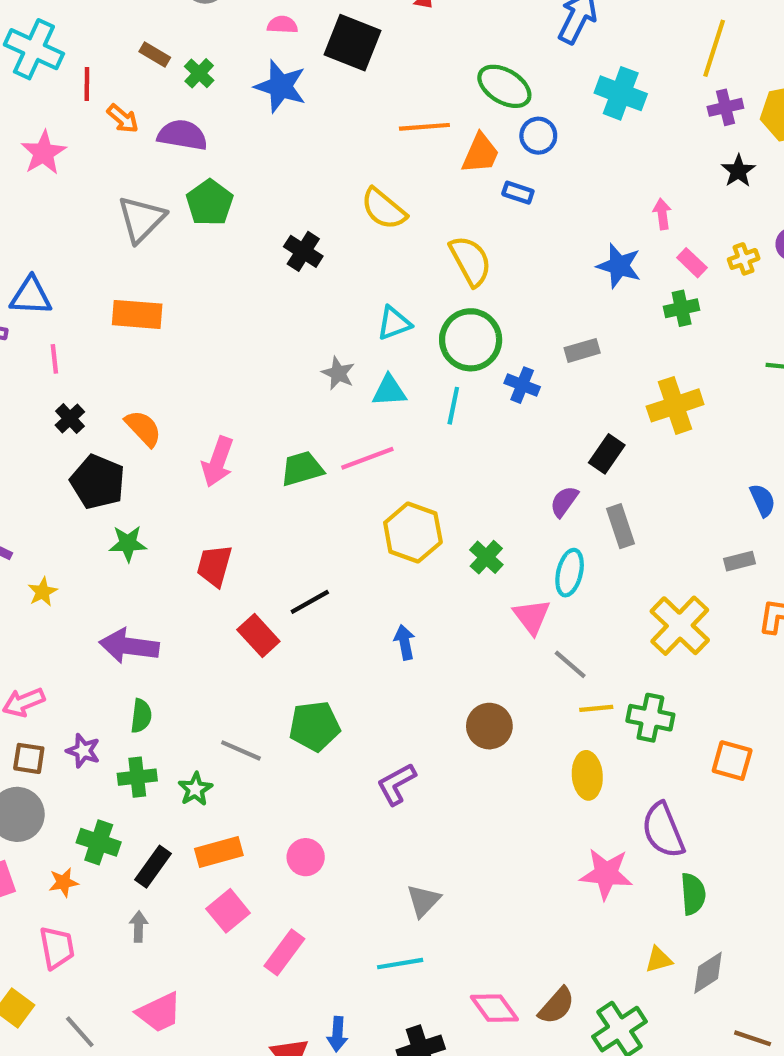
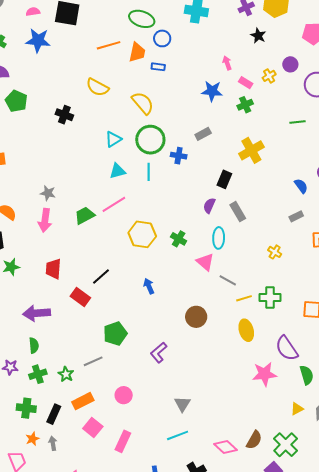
gray star: (338, 373) -> (48, 193), moved
yellow cross: (680, 626) -> (275, 252), size x0.5
purple arrow: (129, 646) -> (37, 313), moved
gray line: (241, 750) -> (93, 361), moved, turned -36
orange star: (63, 882) -> (32, 439), moved

